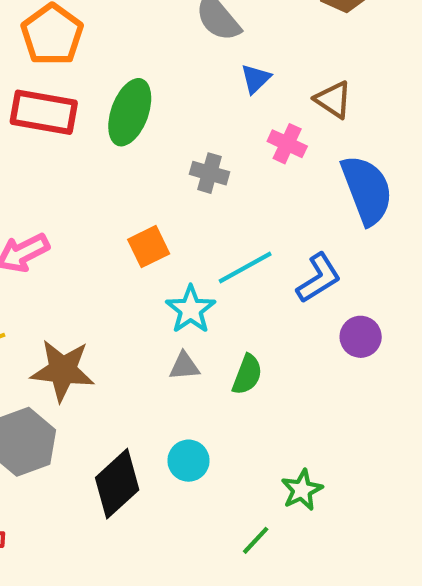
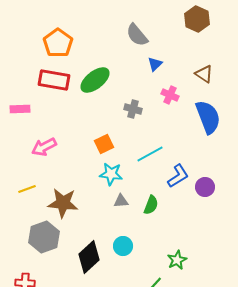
brown triangle: (333, 100) -> (204, 74), moved
green ellipse: (130, 112) -> (95, 80), turned 32
blue L-shape: (319, 278) -> (178, 176), moved
cyan star: (191, 309) -> (111, 174), moved, turned -30

